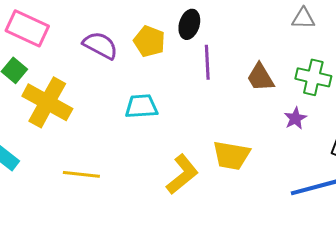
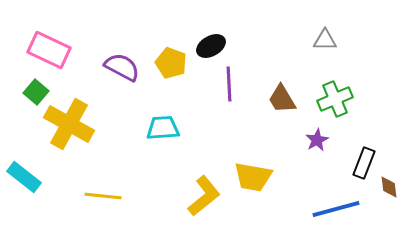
black ellipse: (189, 24) -> (211, 46), turned 44
green cross: (313, 77) -> (335, 99), turned -36

